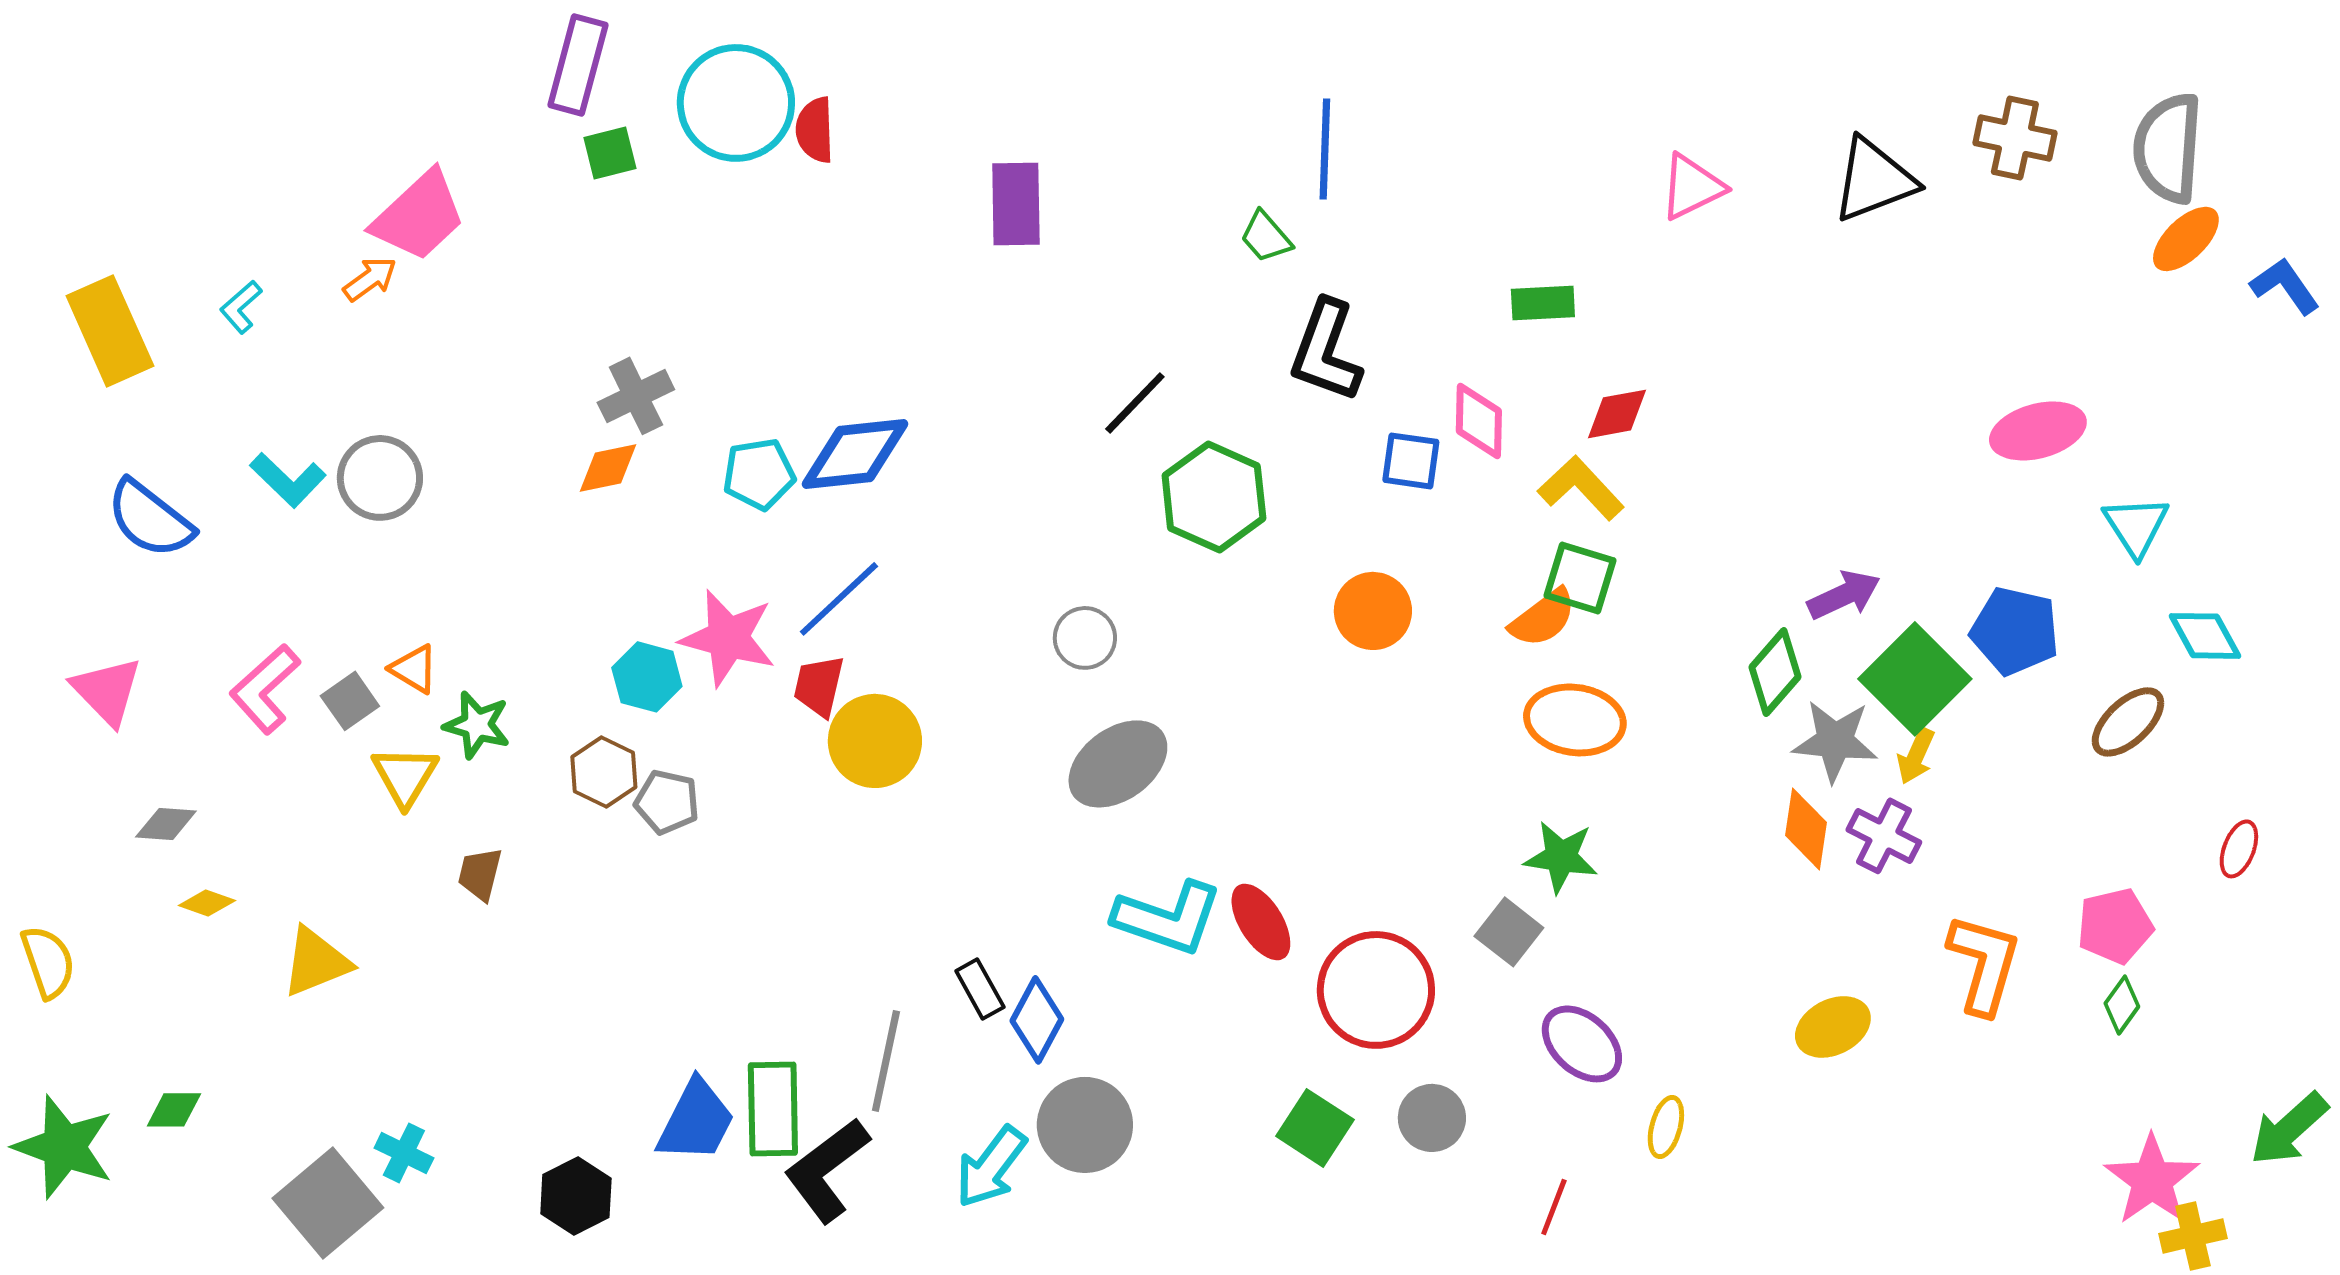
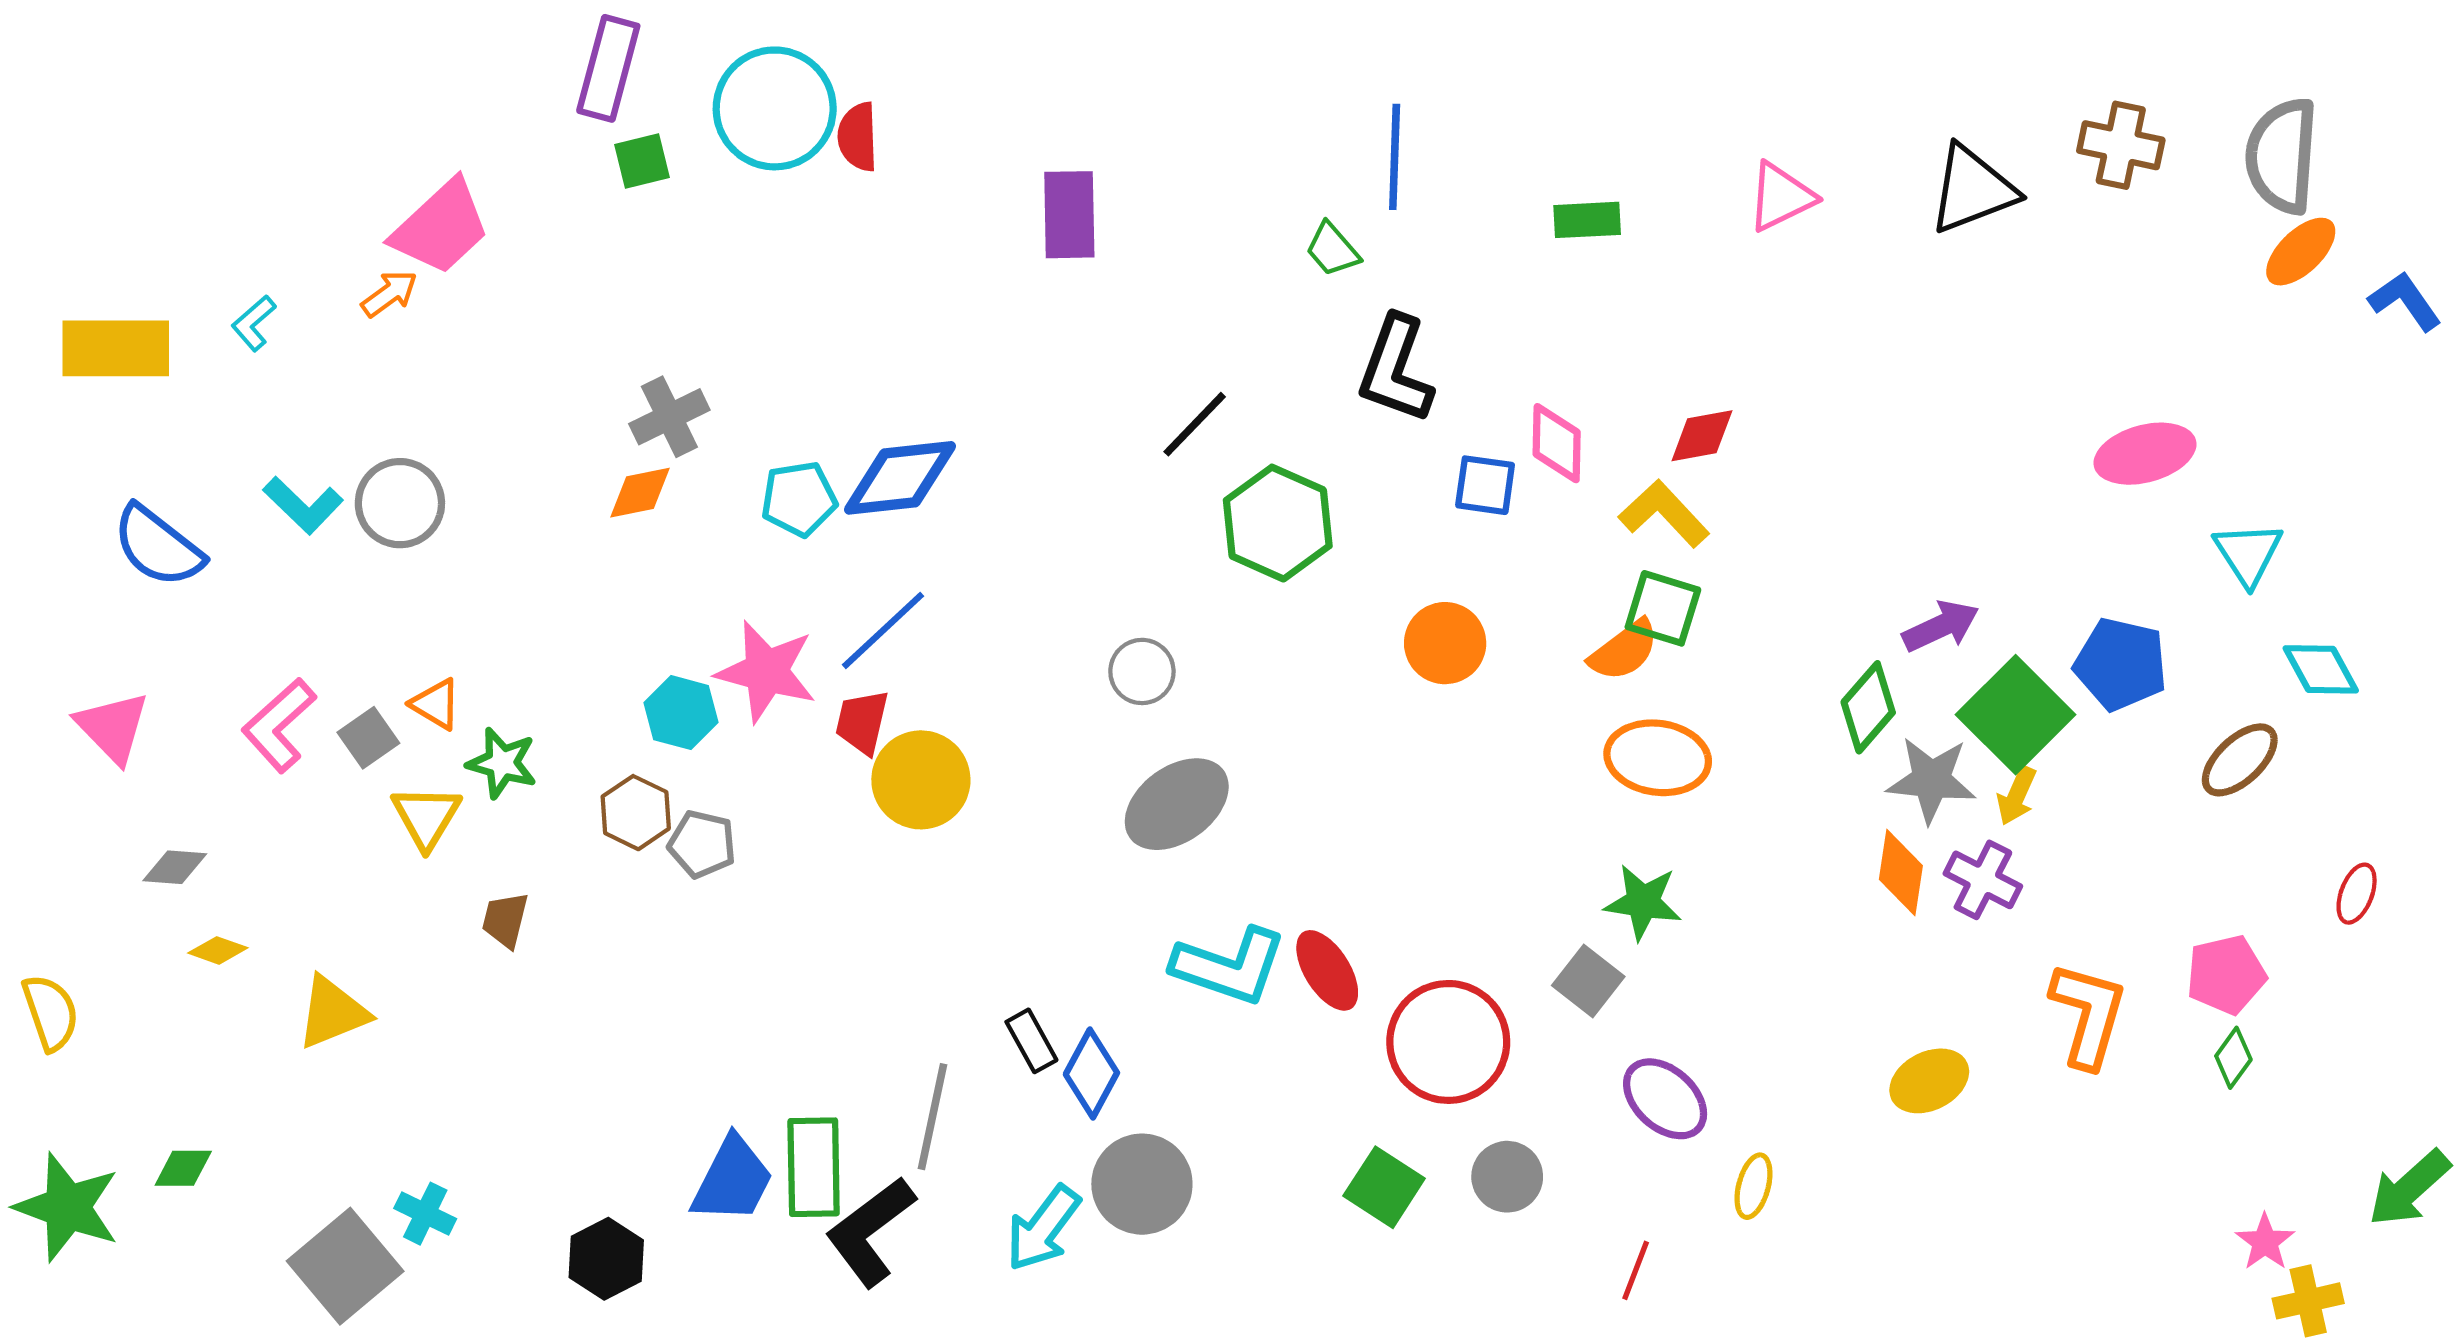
green rectangle: (1543, 303) -> (1587, 220), moved
yellow rectangle: (110, 331) -> (116, 348), turned -66
pink star: (2152, 1180) -> (2265, 1242), size x0.6

